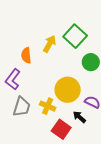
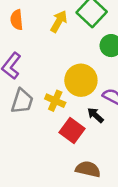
orange semicircle: (26, 55) -> (17, 20), moved

